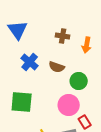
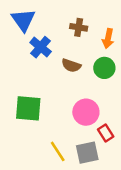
blue cross: (30, 62) -> (41, 47), moved
green circle: (79, 81) -> (104, 68), moved

